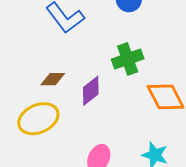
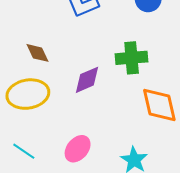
brown diamond: (53, 79) -> (37, 53), moved, turned 50

